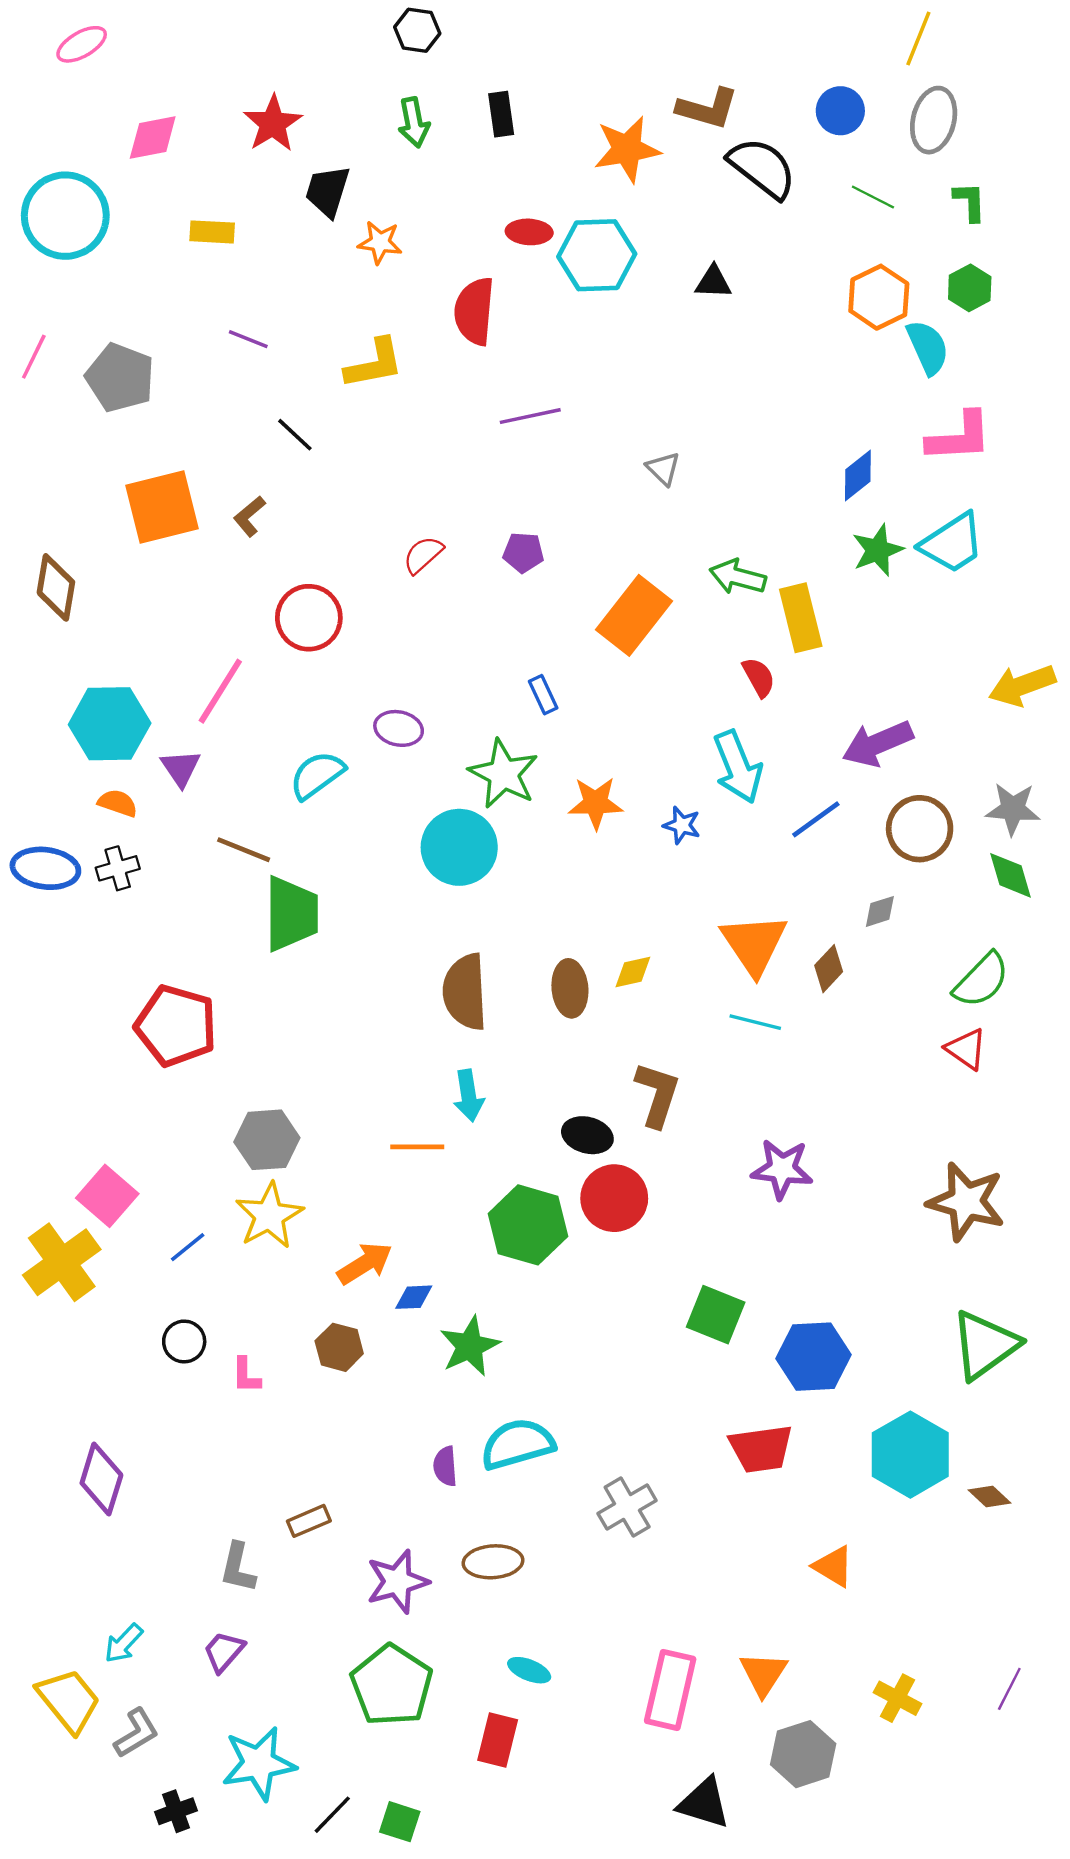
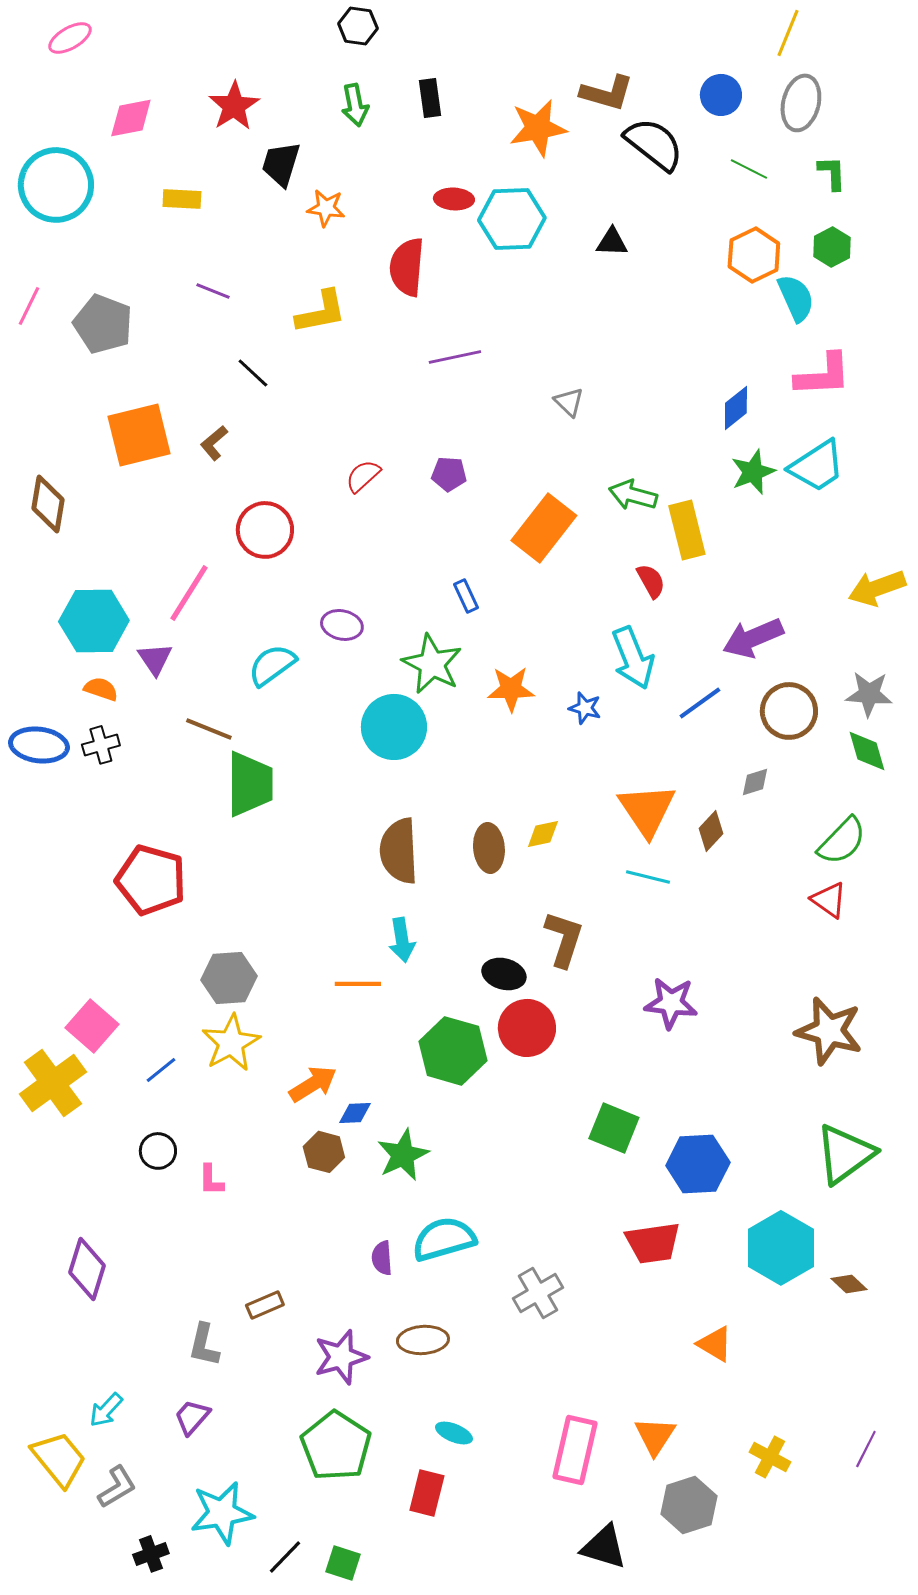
brown hexagon: (339, 1347) -> (324, 1152), moved

